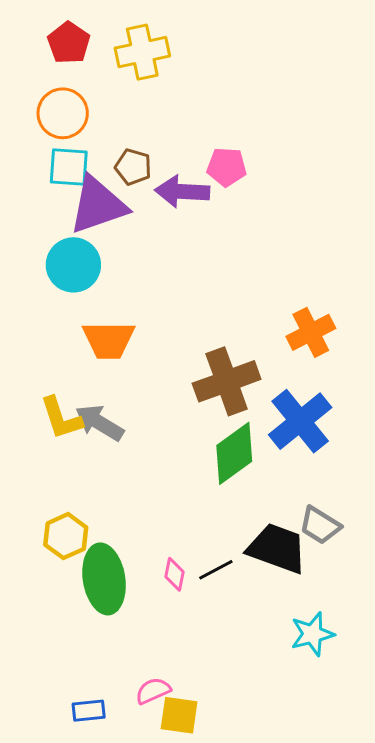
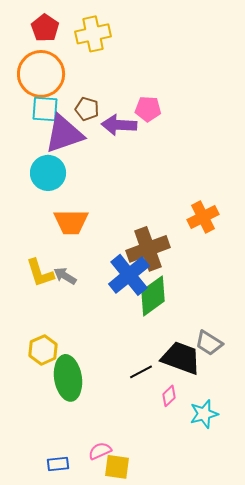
orange circle: (63, 113) -> (41, 74), size x1.4
blue cross: (300, 421) -> (129, 275), moved
gray arrow: (99, 423) -> (65, 276), size x0.7
pink diamond: (174, 574) -> (169, 396), moved, turned 35

